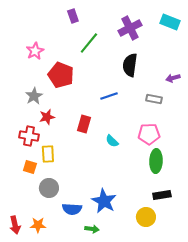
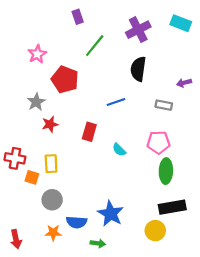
red cross: (29, 136) -> (15, 158), moved
black rectangle: (162, 195) -> (172, 207), size x1.4
orange star: (38, 225) -> (53, 233), moved

